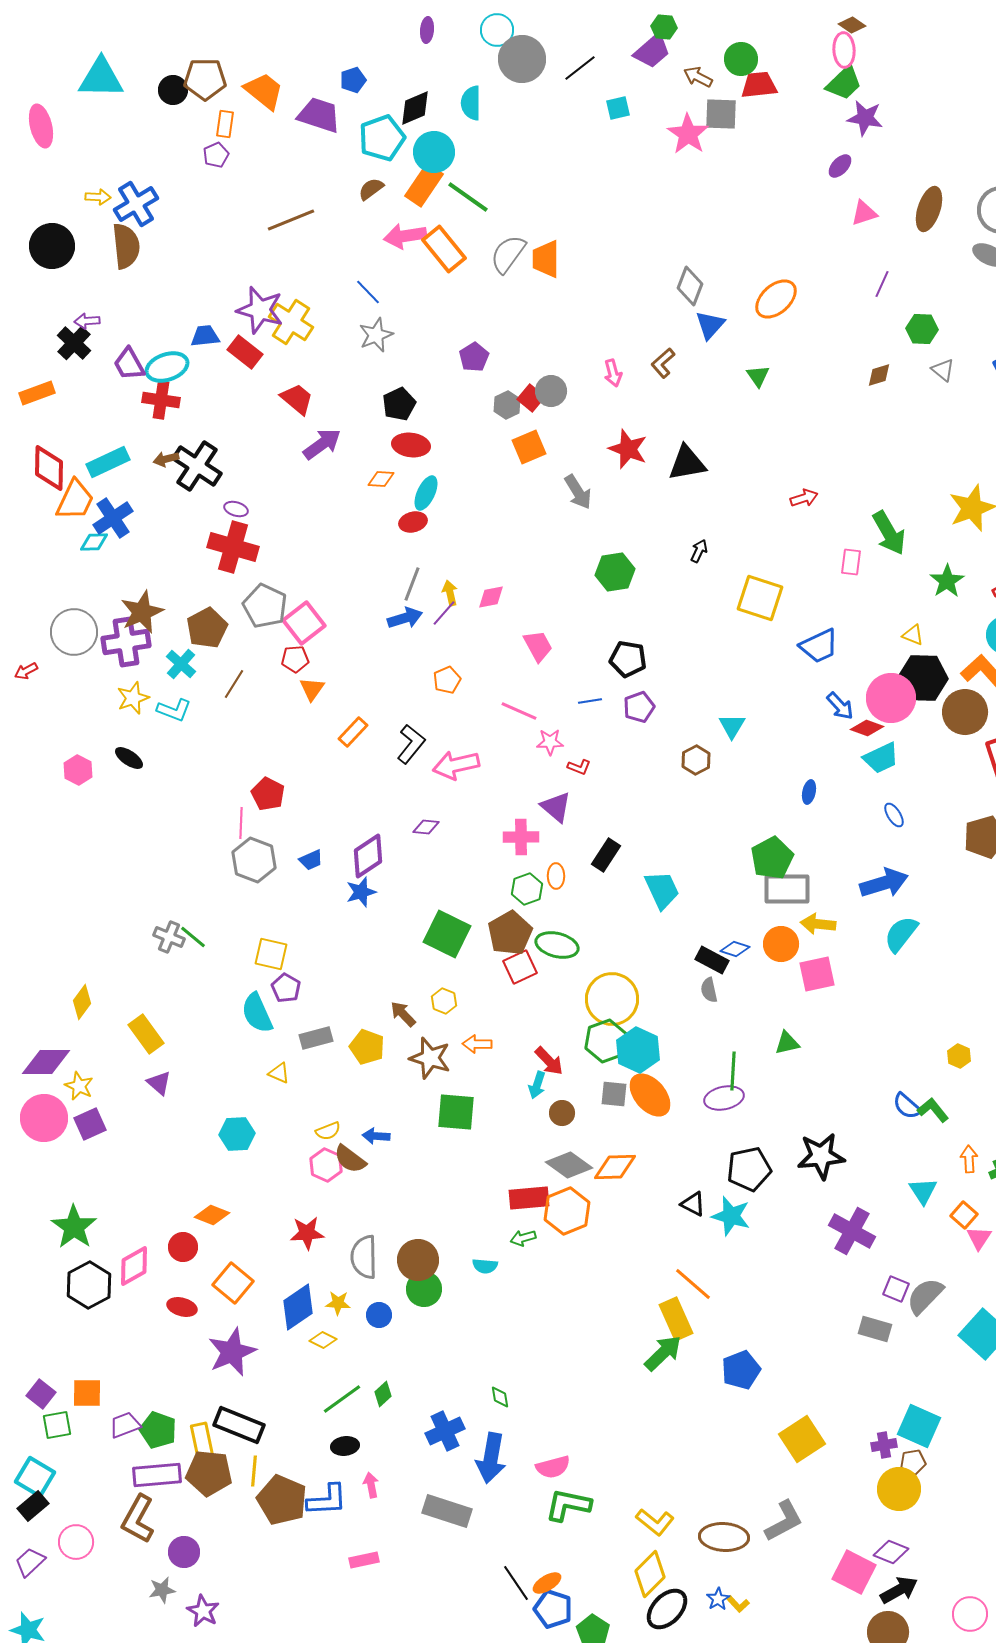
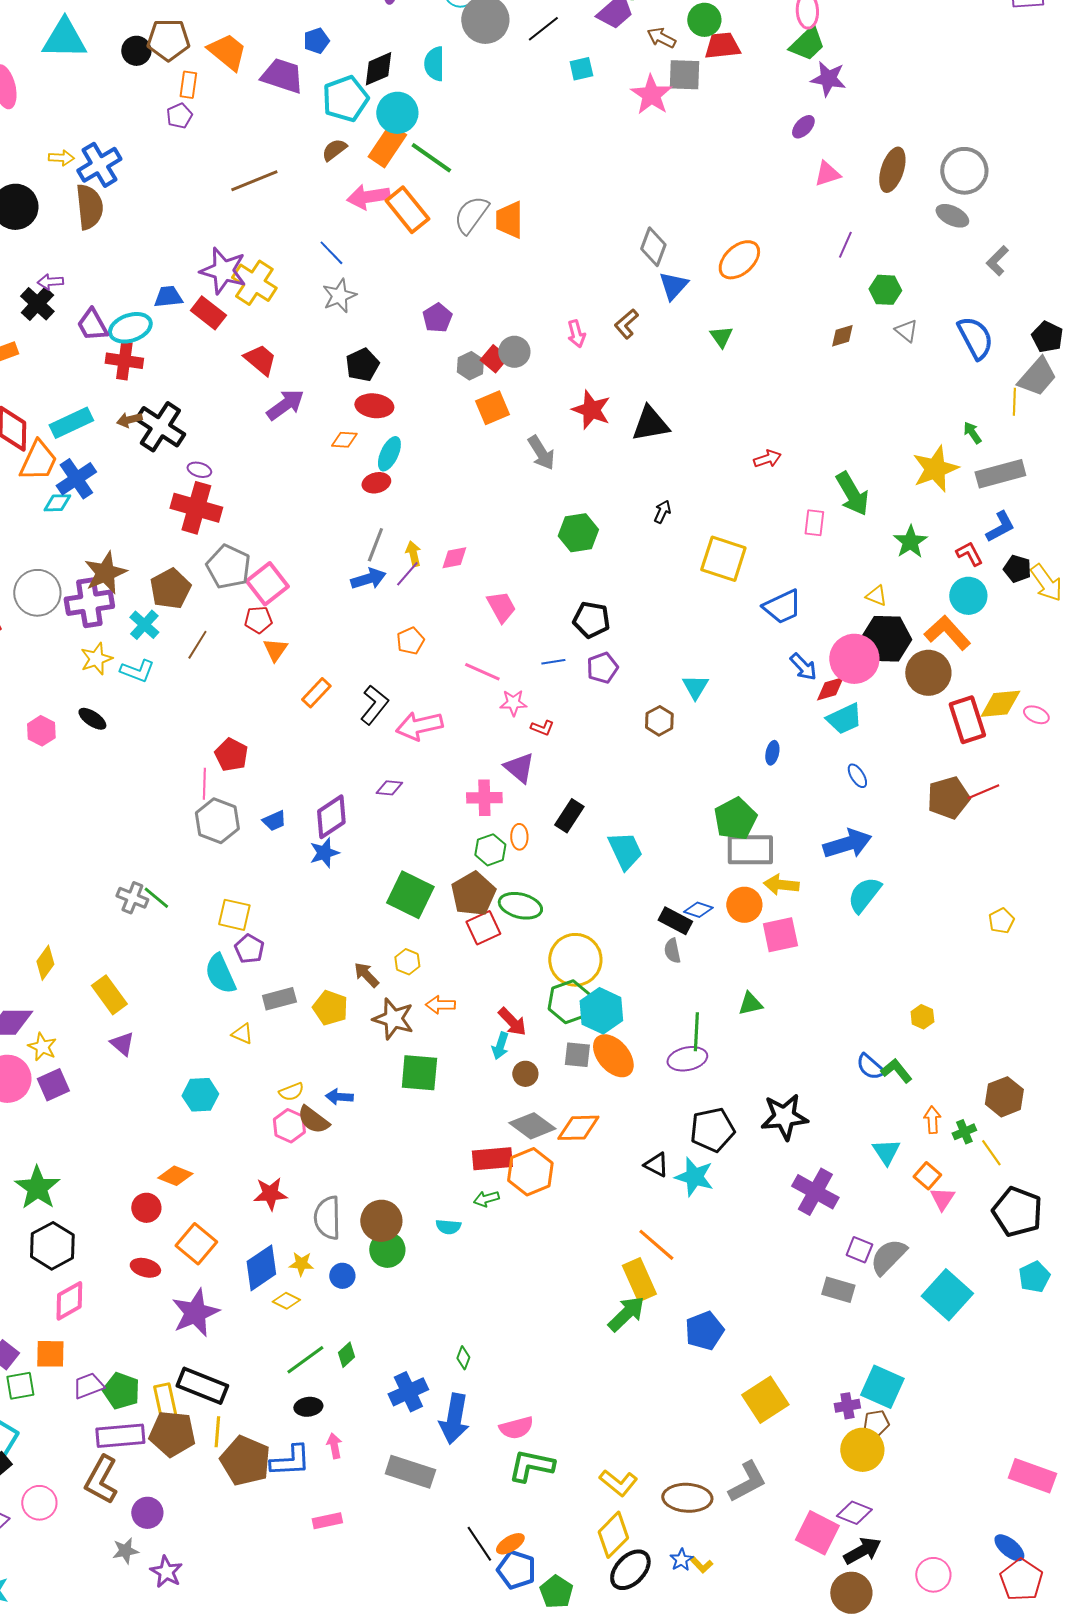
red diamond: (867, 728) -> (830, 689), turned -36
pink diamond: (134, 1266) -> (69, 1301), moved
green diamond: (500, 1397) -> (463, 1358), turned 30

